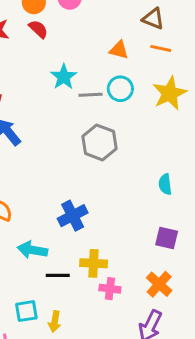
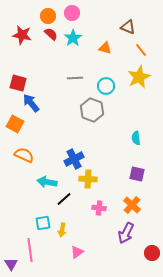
orange line: (161, 48) -> (141, 50), moved, turned 40
cyan star: (64, 77) -> (73, 38), moved
cyan circle: (120, 89) -> (106, 86), moved
gray line: (91, 95) -> (75, 78), moved
yellow cross: (94, 263) -> (88, 179), moved
black line: (58, 275) -> (64, 199), turned -42

